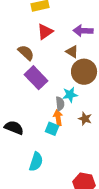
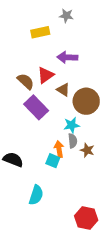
purple arrow: (83, 31) -> (67, 57), moved
red triangle: (45, 32) -> (45, 75), moved
brown triangle: (72, 52) -> (63, 90), moved
gray semicircle: (60, 104) -> (73, 141), moved

